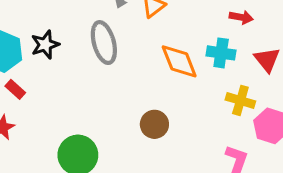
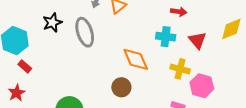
black star: (45, 45) -> (52, 23), moved
orange diamond: (179, 61) -> (136, 59), moved

